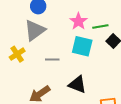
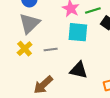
yellow cross: (17, 54) -> (25, 49), moved

